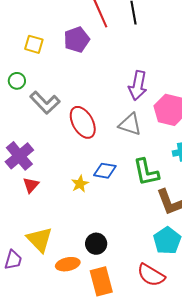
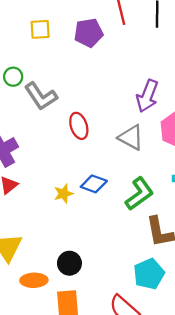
yellow square: (34, 44) -> (40, 29), turned -30
green circle: (17, 81) -> (13, 77), moved
red ellipse: (83, 122) -> (79, 126), size x0.7
green L-shape: (146, 172) -> (139, 194), turned -124

